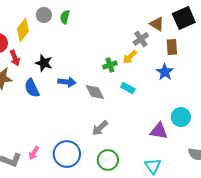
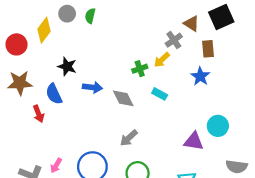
red arrow: (15, 58) -> (39, 114), moved

